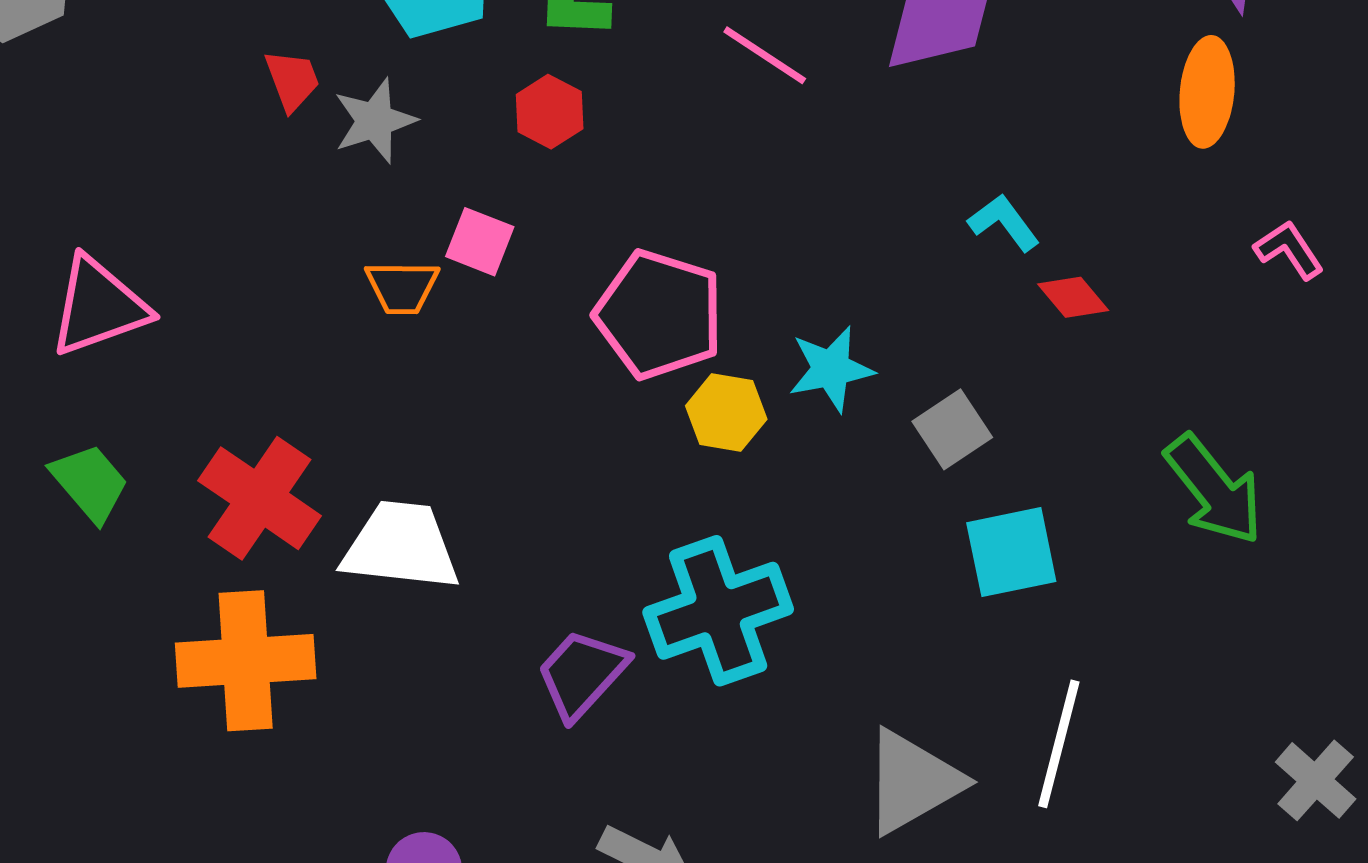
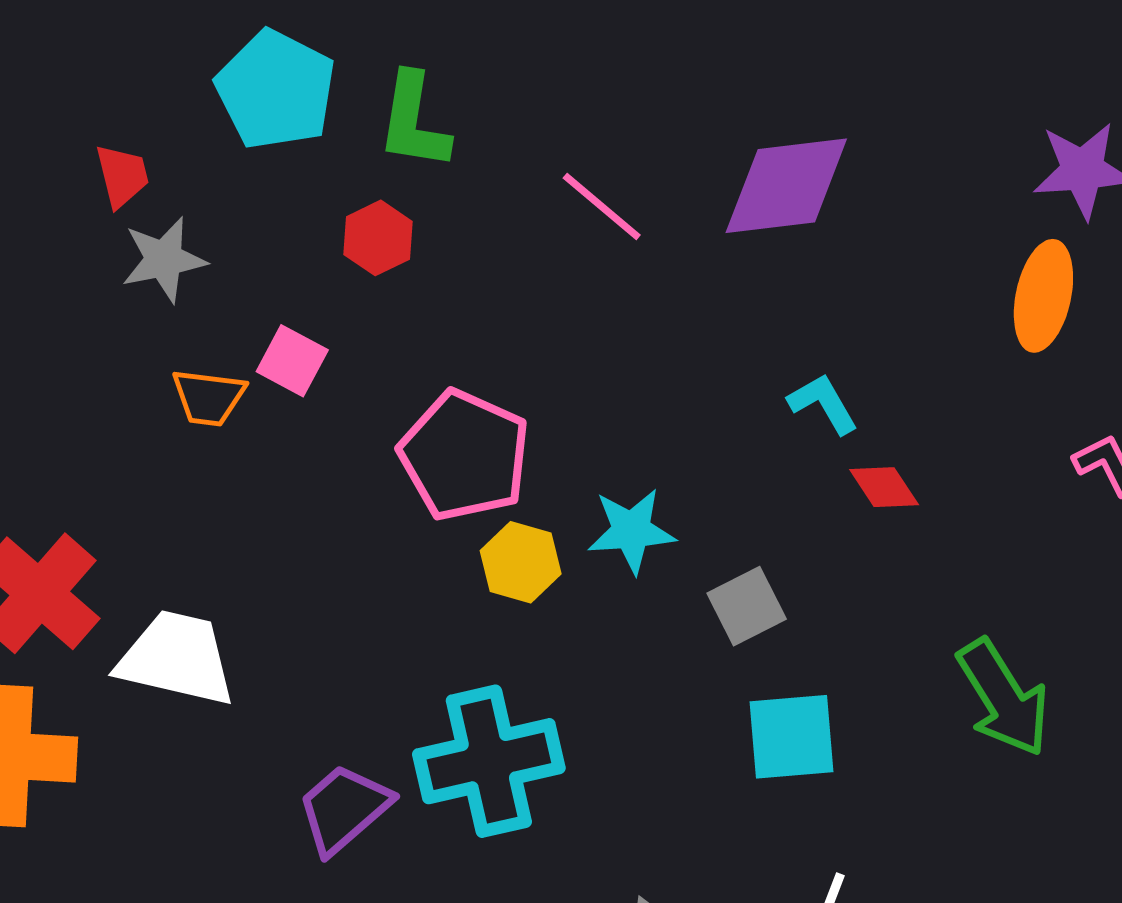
gray star: (375, 121) -> (164, 260), moved

